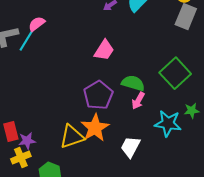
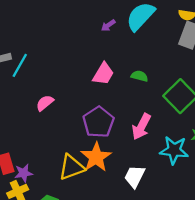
pink semicircle: (37, 24) -> (45, 103), moved
green semicircle: (133, 83) -> (139, 76), moved, size x0.7
pink arrow: (138, 101) -> (141, 127), size x1.4

